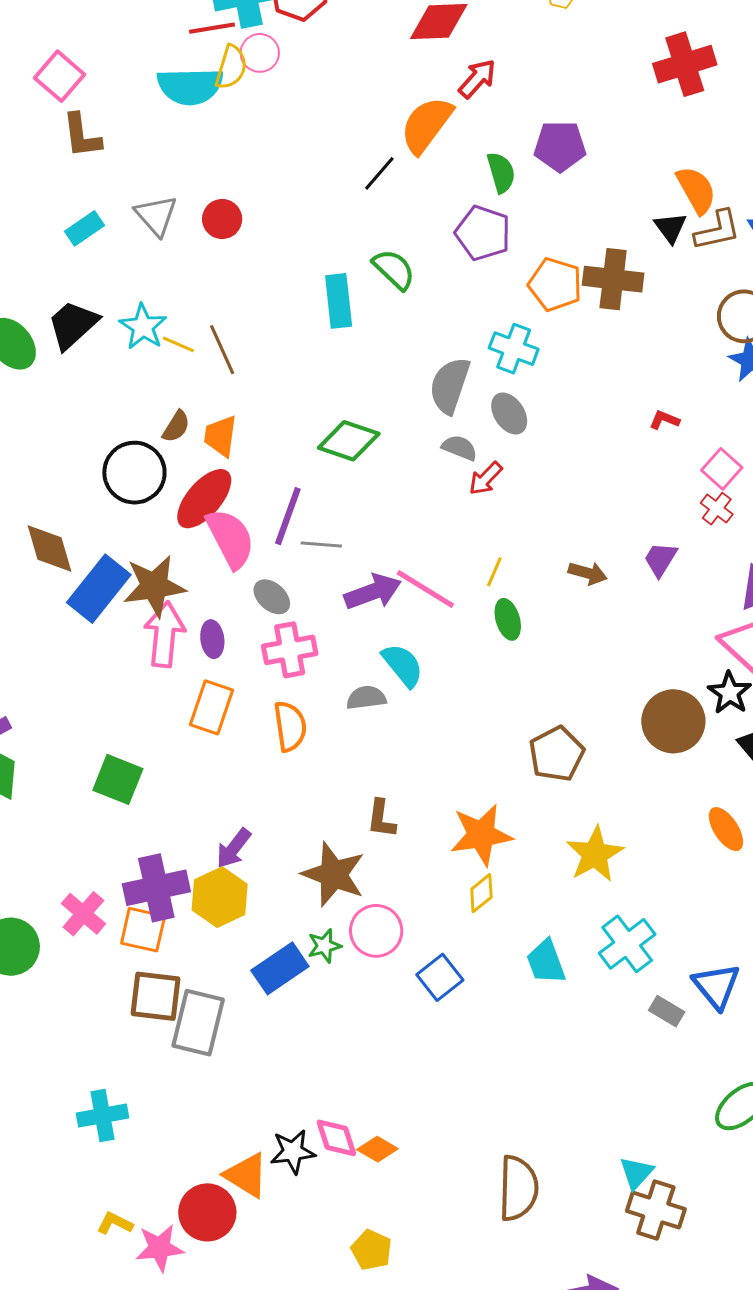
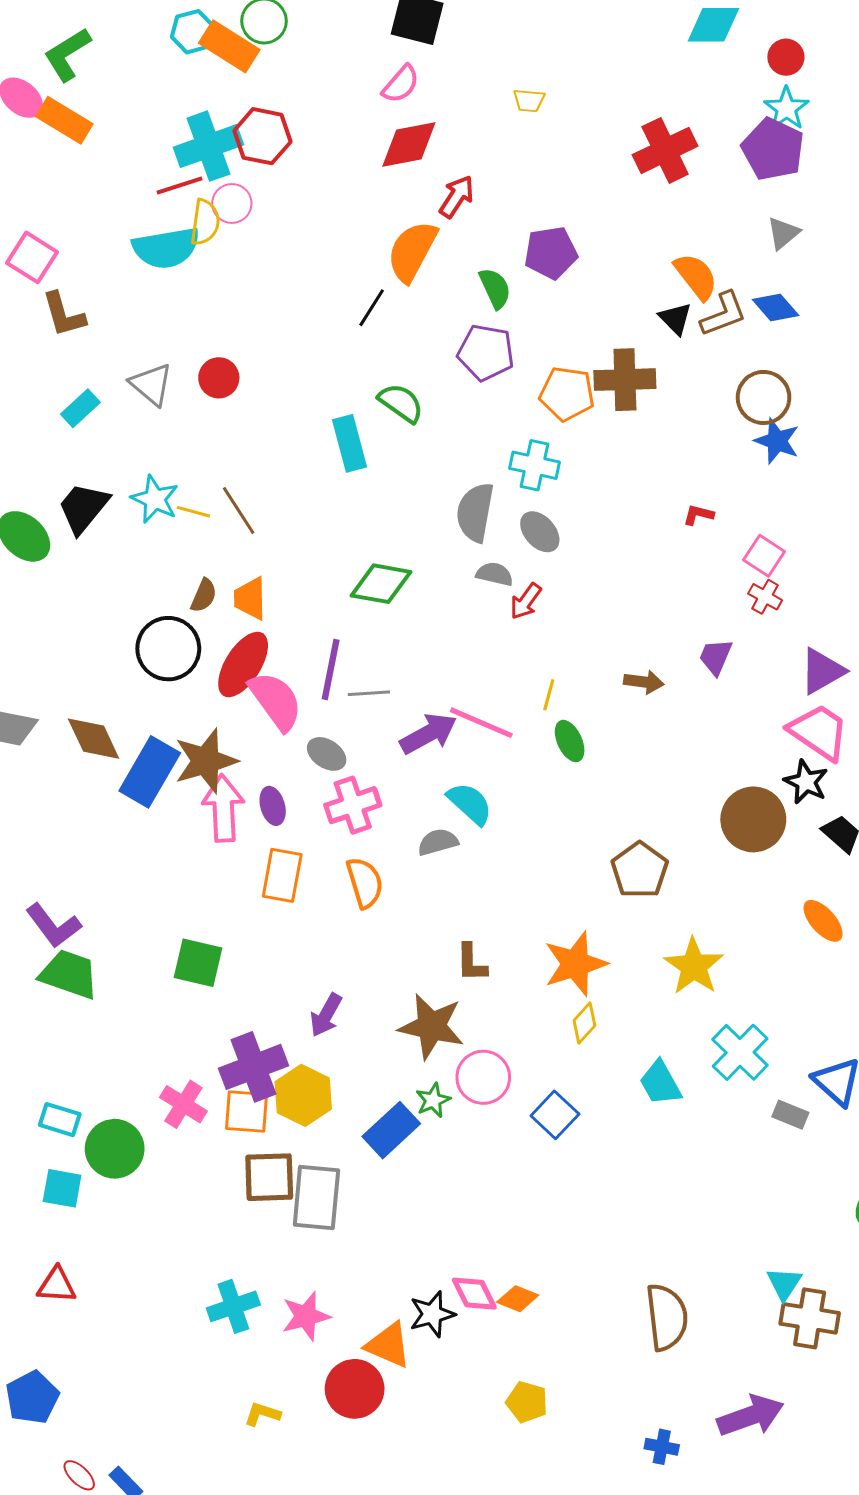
yellow hexagon: (220, 897) -> (303, 1095), moved
pink star: (160, 1248) -> (306, 1316), moved

